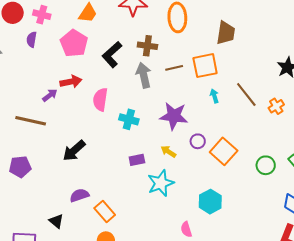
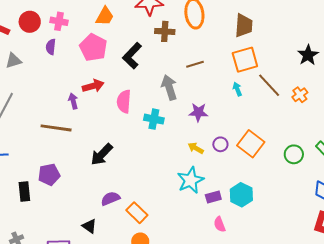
brown cross: (147, 46) -> (165, 31), moved
orange square: (205, 66) -> (245, 60), moved
gray arrow: (144, 75) -> (169, 87), moved
purple arrow: (50, 95) -> (73, 101), turned -63
purple star: (174, 116) -> (198, 112), size x0.7
purple circle: (198, 141) -> (220, 144), moved
purple rectangle: (137, 160) -> (213, 197), moved

